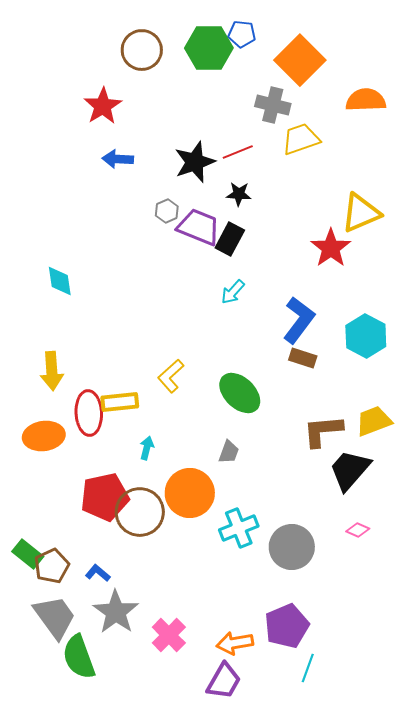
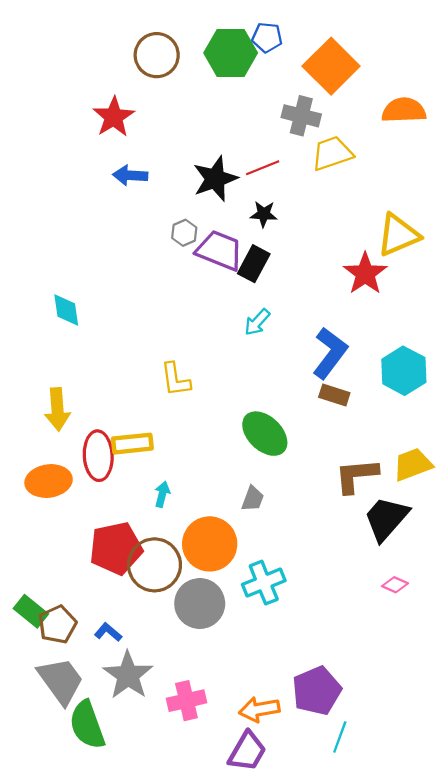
yellow L-shape: (171, 376) -> (175, 380), moved, turned -56
gray circle: (292, 547) -> (200, 604), moved
pink cross: (169, 635) -> (186, 701), turned 32

